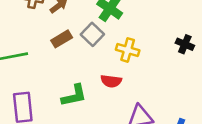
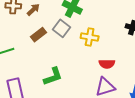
red semicircle: (111, 81) -> (107, 64), moved

